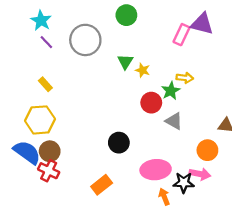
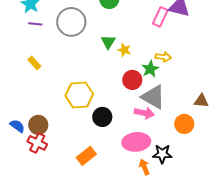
purple line: (46, 42) -> (35, 24), turned -40
yellow hexagon: (40, 120) -> (79, 95), moved
gray triangle: (174, 121) -> (153, 97), size x1.5
blue semicircle: (27, 152) -> (17, 126), size x0.6
pink arrow: (200, 174) -> (144, 113), moved

